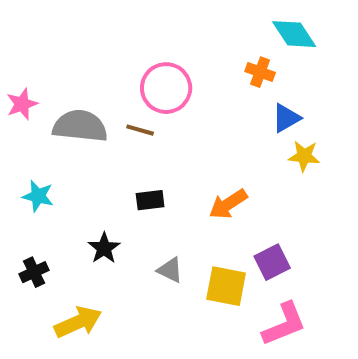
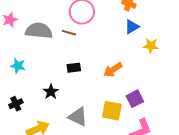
blue triangle: (286, 118) -> (132, 27), moved
gray triangle: (170, 270) -> (78, 117), moved, size x1.5

